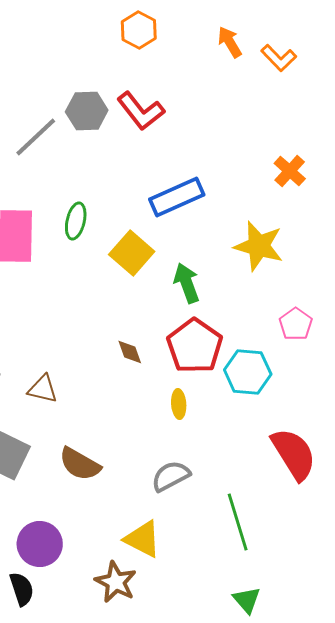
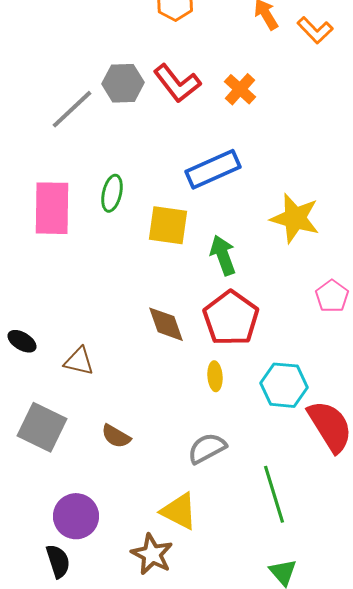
orange cross: (290, 171) -> (240, 89), moved
yellow square: (132, 253) -> (168, 225), turned -33
brown diamond: (130, 352) -> (166, 324), size x1.5
cyan hexagon: (248, 372) -> (284, 385), moved
brown semicircle: (80, 464) -> (116, 436), size x0.7

